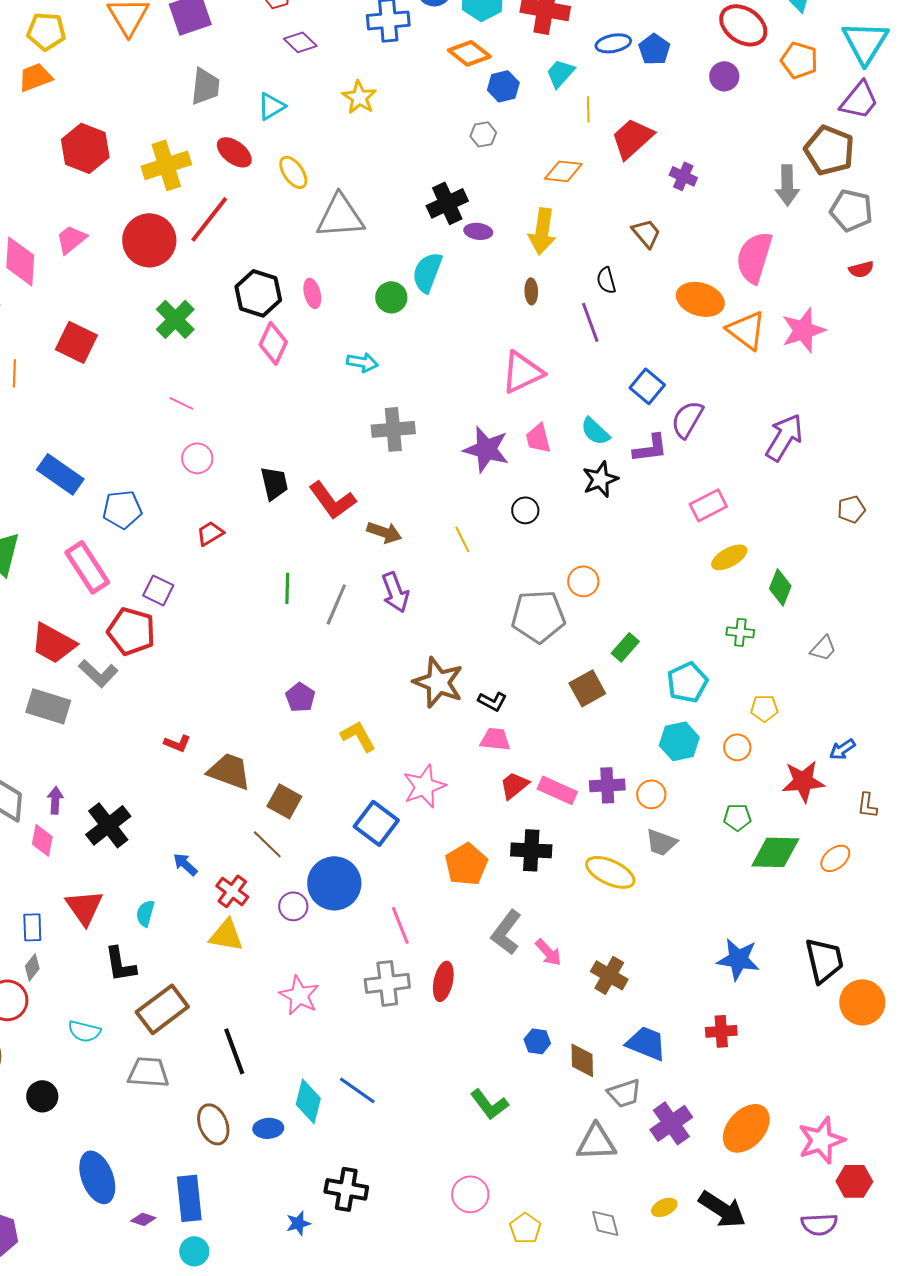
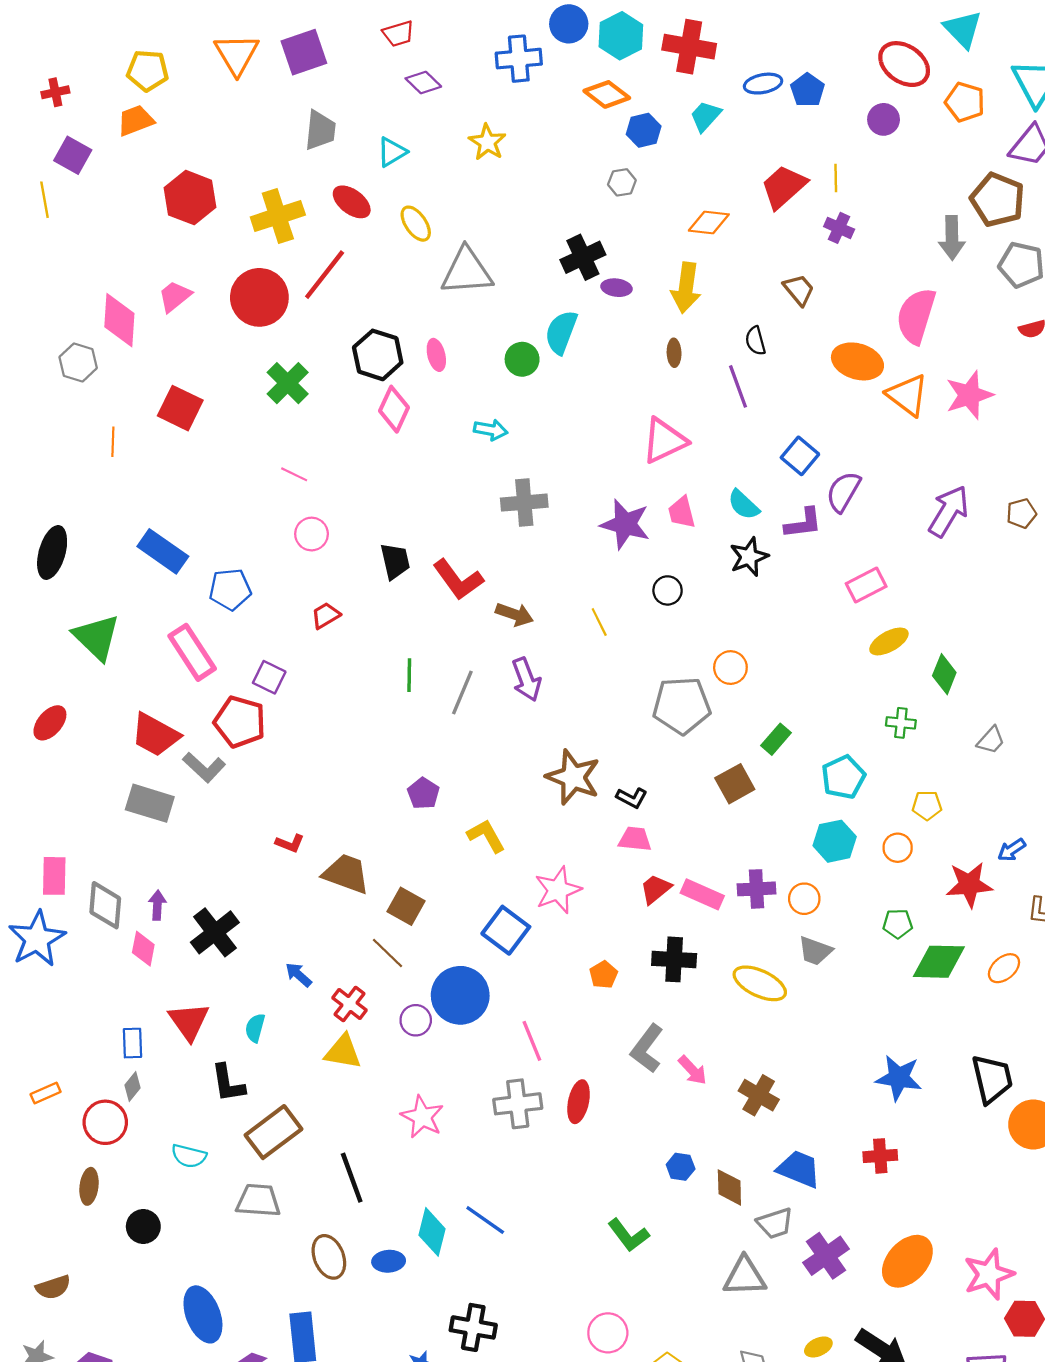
yellow line: (588, 109) -> (836, 178), moved
brown pentagon: (851, 509) -> (1021, 513), moved
orange pentagon: (466, 864) -> (603, 975), size x0.6

